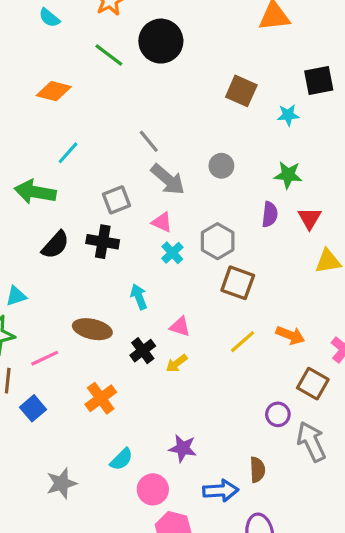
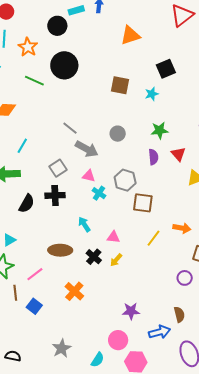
cyan semicircle: (121, 459) -> (97, 360), moved

